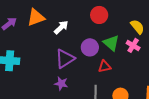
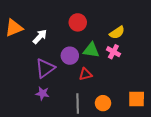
yellow semicircle: (137, 27) -> (117, 33), turned 98
green triangle: (111, 43) -> (91, 50), turned -30

